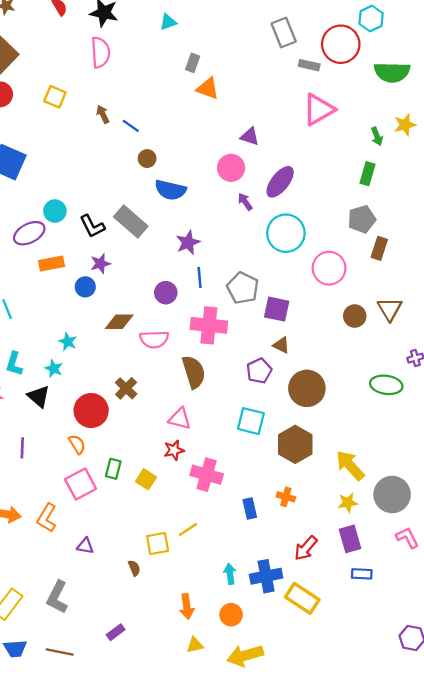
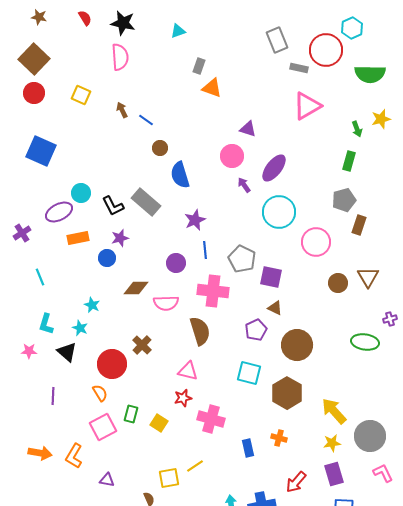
blue semicircle: (170, 190) -> (180, 175), turned 60

